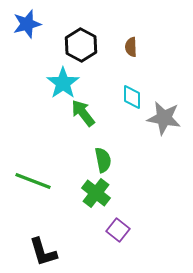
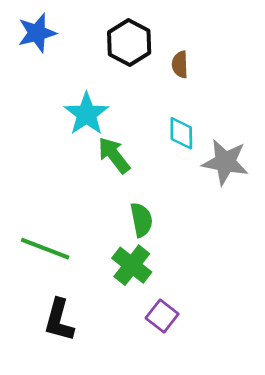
black hexagon: (81, 45) -> (129, 43), moved
black L-shape: (43, 252) -> (59, 320), moved, turned 32

